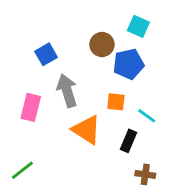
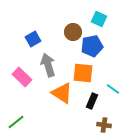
orange square: (116, 102) -> (83, 73), size x1.5
pink rectangle: (31, 107) -> (22, 77), turned -60
cyan line: (147, 116) -> (113, 89), moved

